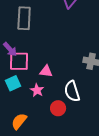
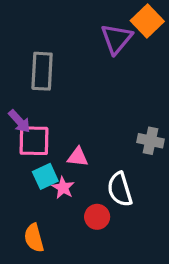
cyan square: (13, 83) -> (45, 176), moved
orange semicircle: (19, 121) -> (34, 238), turned -54

